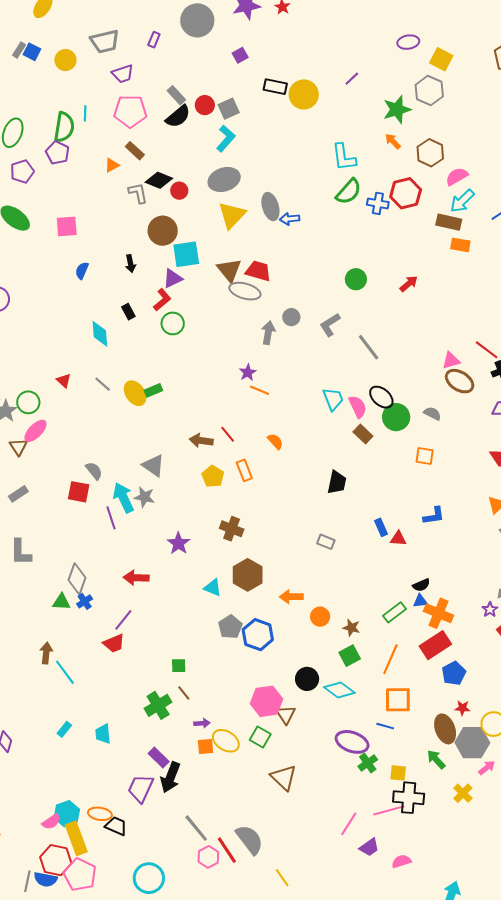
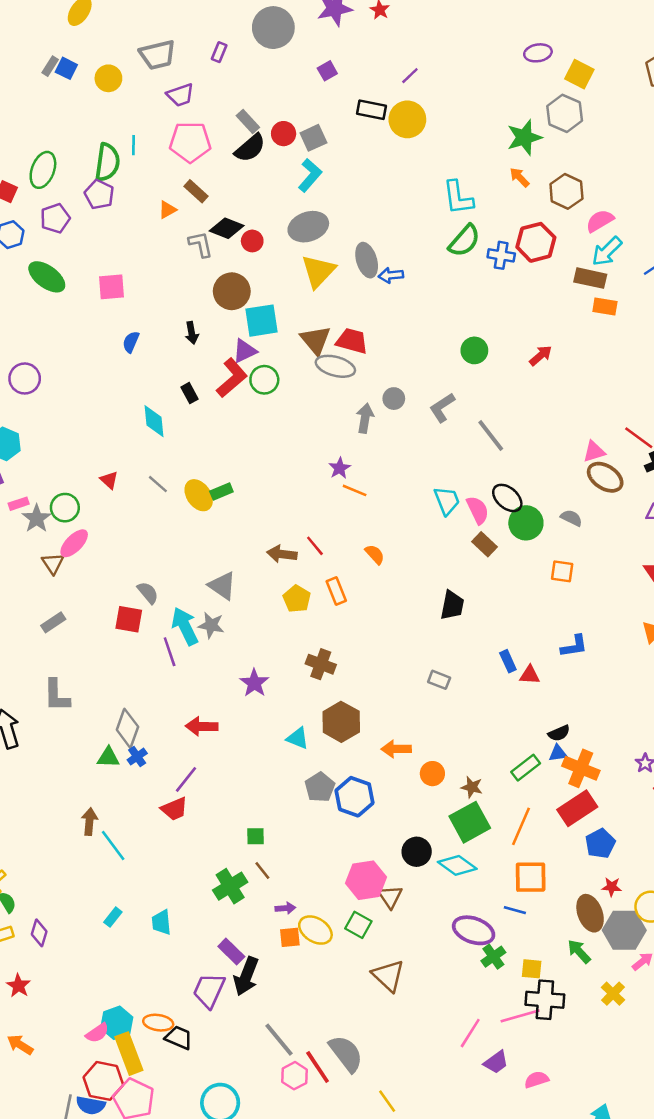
purple line: (352, 79) -> (410, 76), moved
red L-shape: (162, 300) -> (232, 378), size x1.4
green circle: (173, 323) -> (264, 380), moved
green square: (350, 656) -> (470, 822), size x1.5

